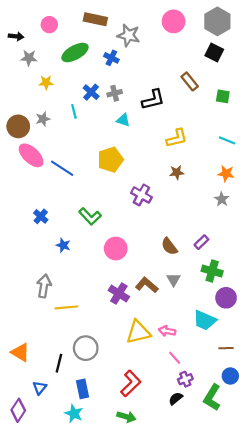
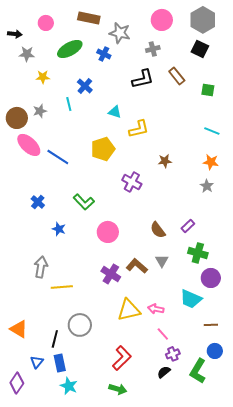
gray cross: (115, 93) -> (153, 49), moved
black L-shape: (153, 100) -> (143, 79), moved
yellow L-shape: (177, 138) -> (139, 129), moved
blue rectangle: (82, 389) -> (60, 363), moved

